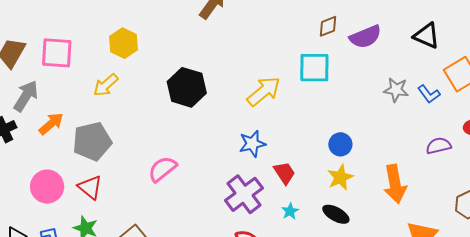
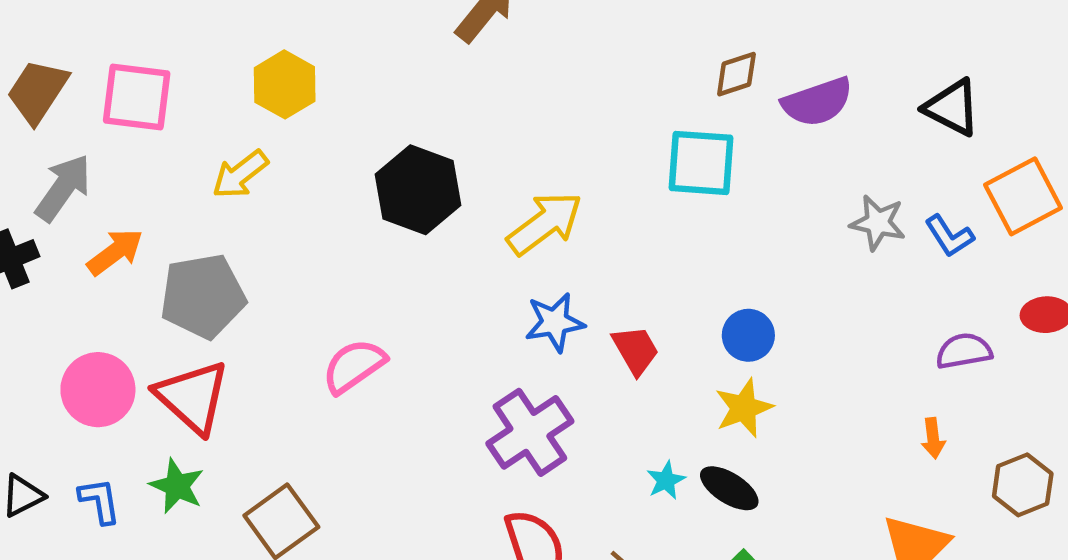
yellow arrow: (264, 91) -> (545, 223), moved
red trapezoid: (284, 173) -> (636, 350), moved
orange arrow: (395, 184) -> (933, 438), moved, size x0.5
red triangle: (90, 187) -> (192, 397), size x1.4
cyan star: (290, 211) -> (666, 480), moved

